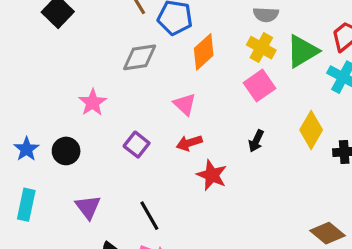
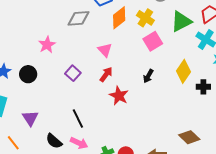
yellow cross: (261, 48) -> (145, 18), moved
red arrow: (189, 143) -> (106, 74), turned 140
purple triangle: (88, 207) -> (30, 118), moved

